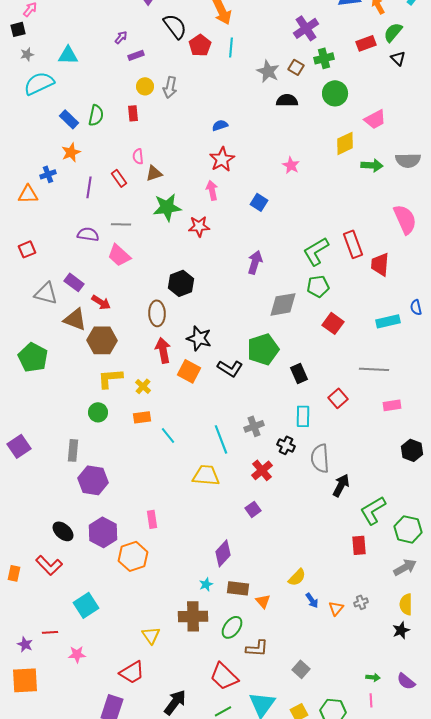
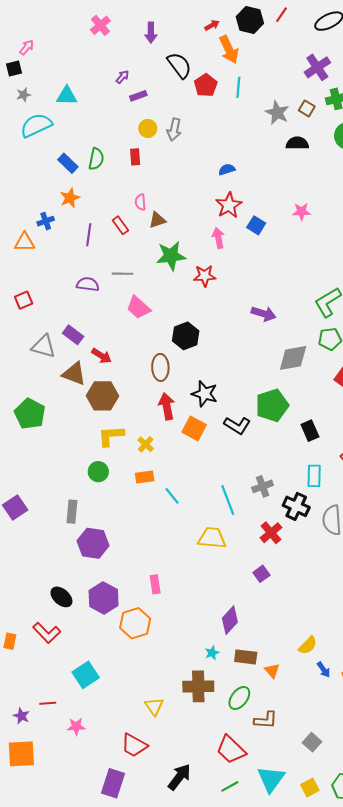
pink star: (291, 165) -> (301, 212), turned -30
blue square: (259, 202) -> (256, 225), moved
pink trapezoid: (119, 255) -> (138, 307), moved
purple arrow: (255, 262) -> (264, 314), turned 90
black cross: (286, 445) -> (296, 506), size x1.4
red trapezoid: (132, 672) -> (134, 745), turned 60

